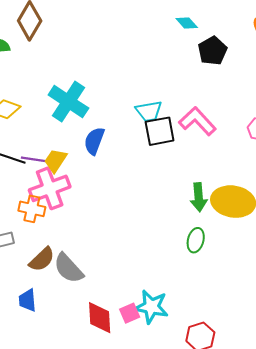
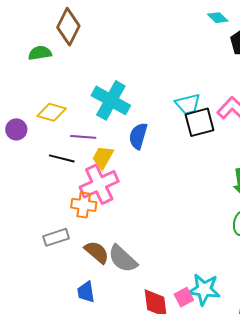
purple line: (34, 160) -> (83, 137), moved
brown semicircle: (42, 259) -> (97, 252), turned -92

